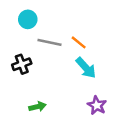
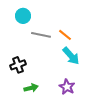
black cross: (22, 64) -> (18, 65), moved
purple star: (97, 105) -> (67, 87), moved

